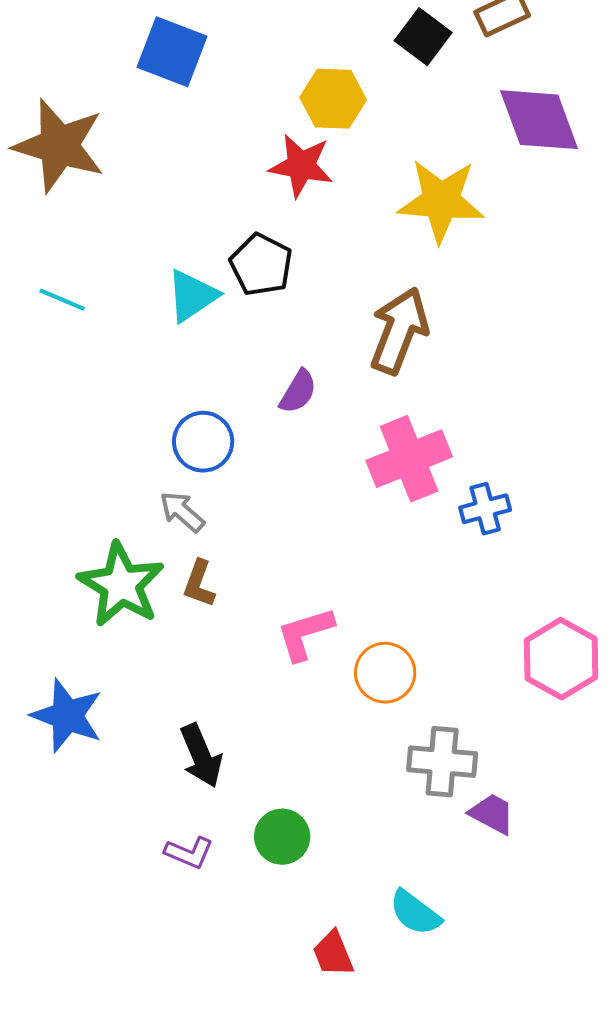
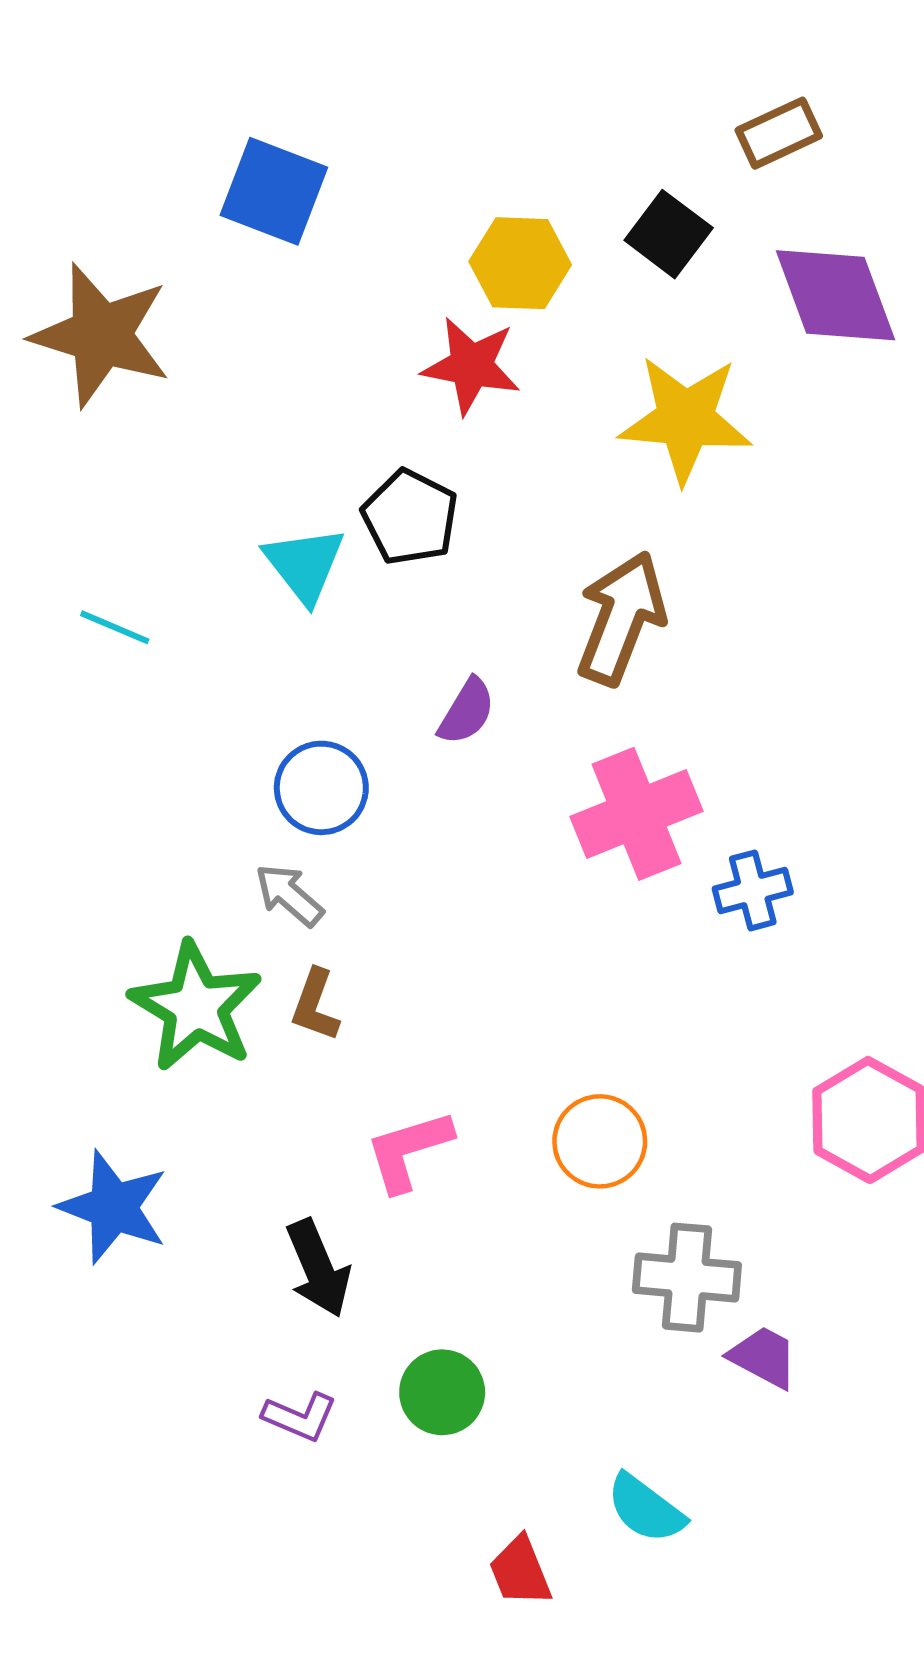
black square: (423, 37) -> (669, 234), moved
cyan triangle: (192, 296) -> (304, 565), turned -34
cyan line: (62, 300) -> (115, 627), moved
pink L-shape: (305, 634) -> (409, 1151), moved

